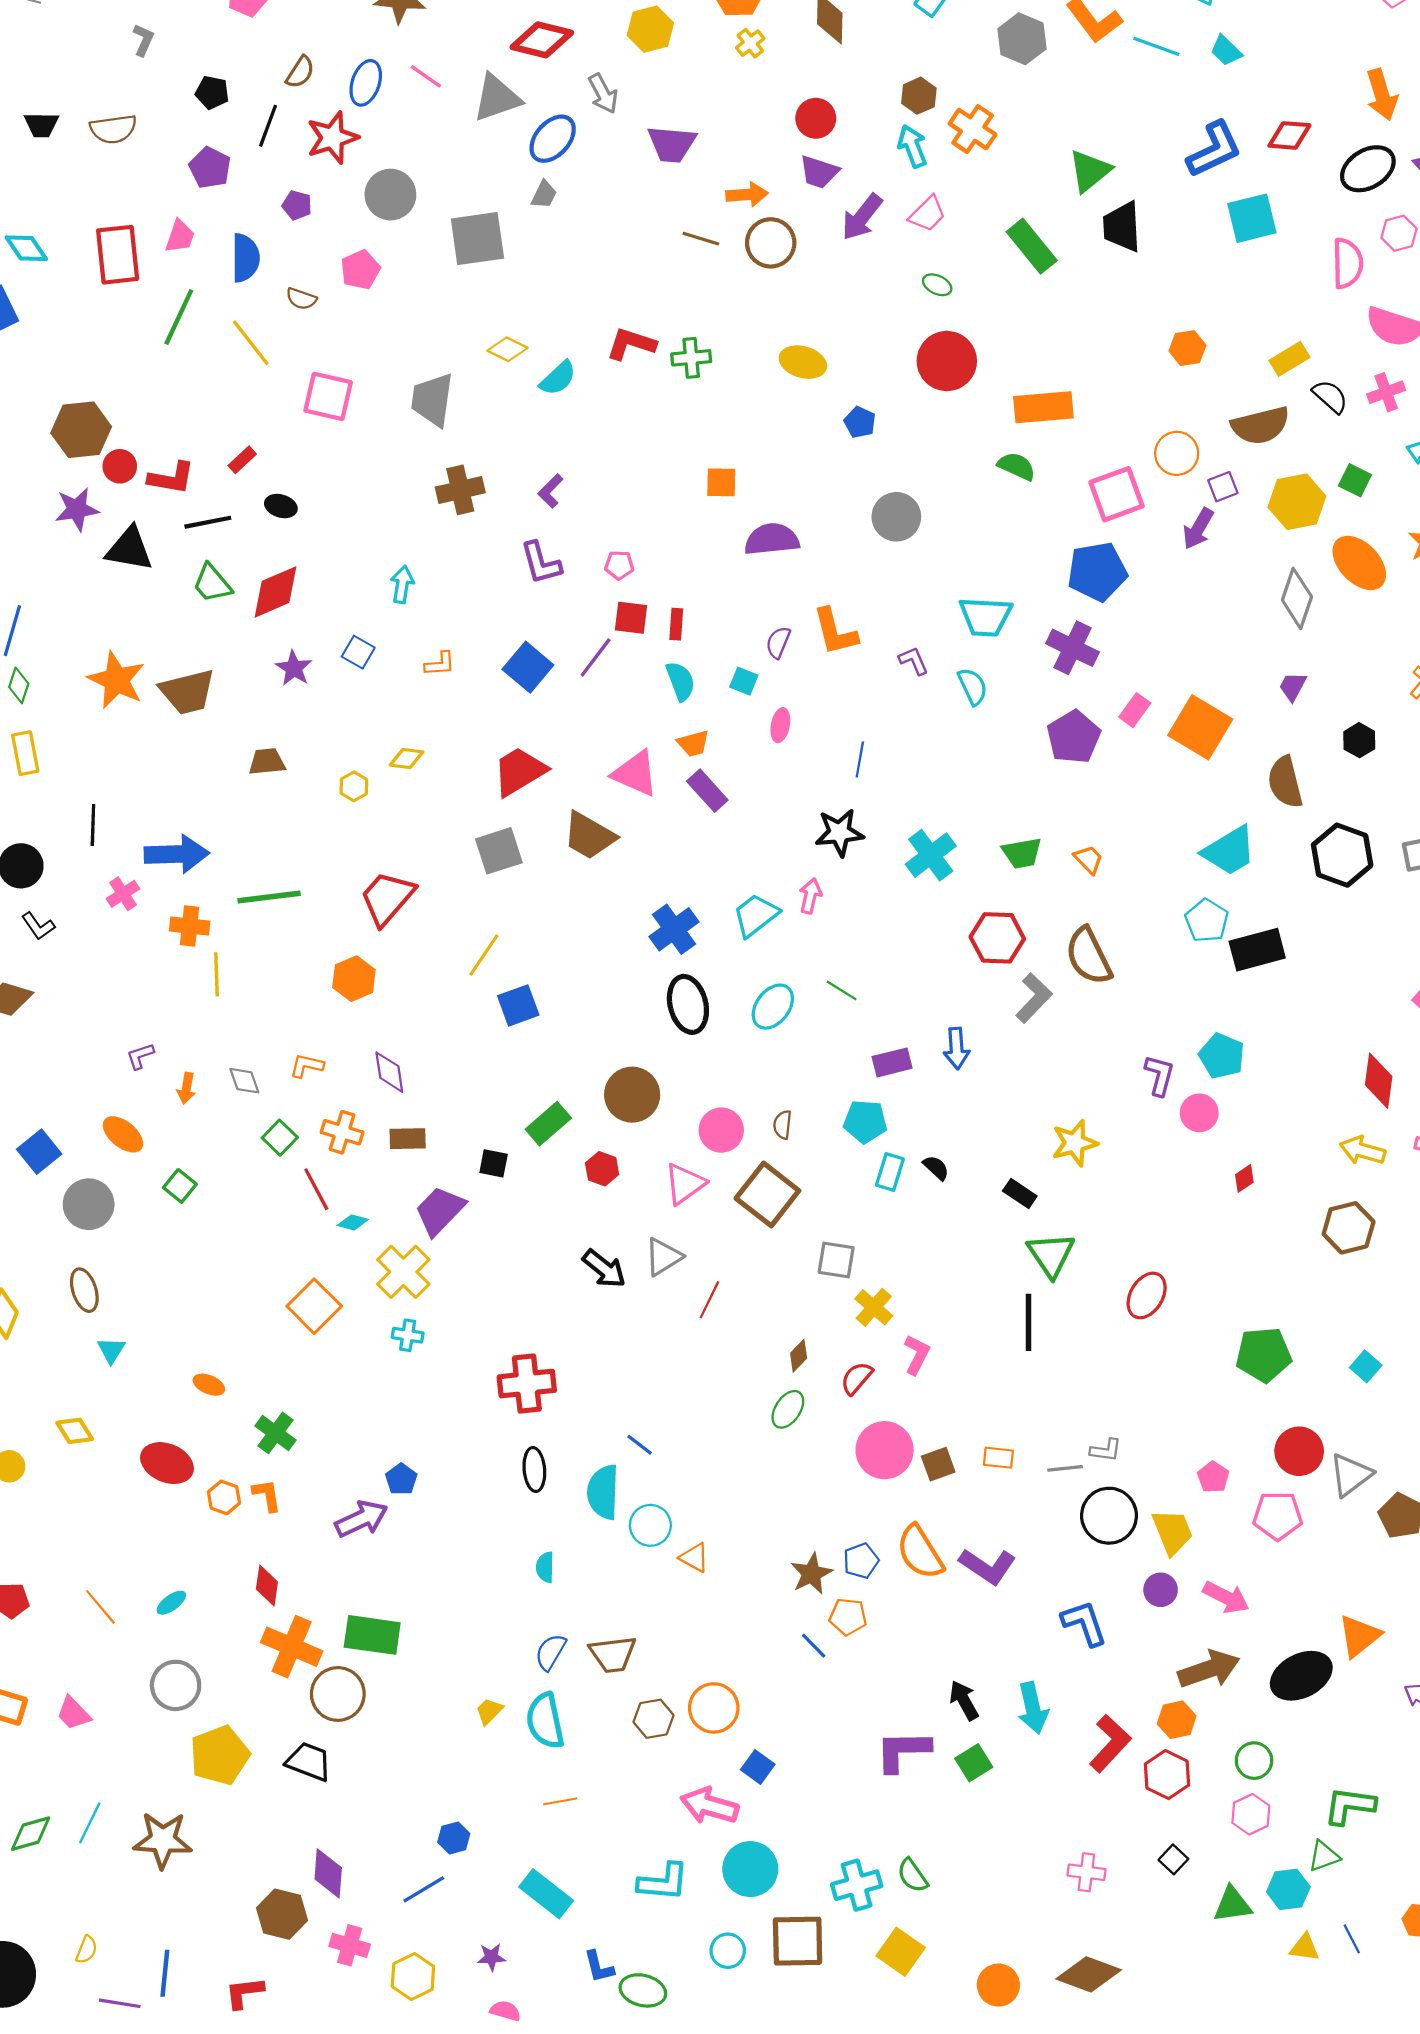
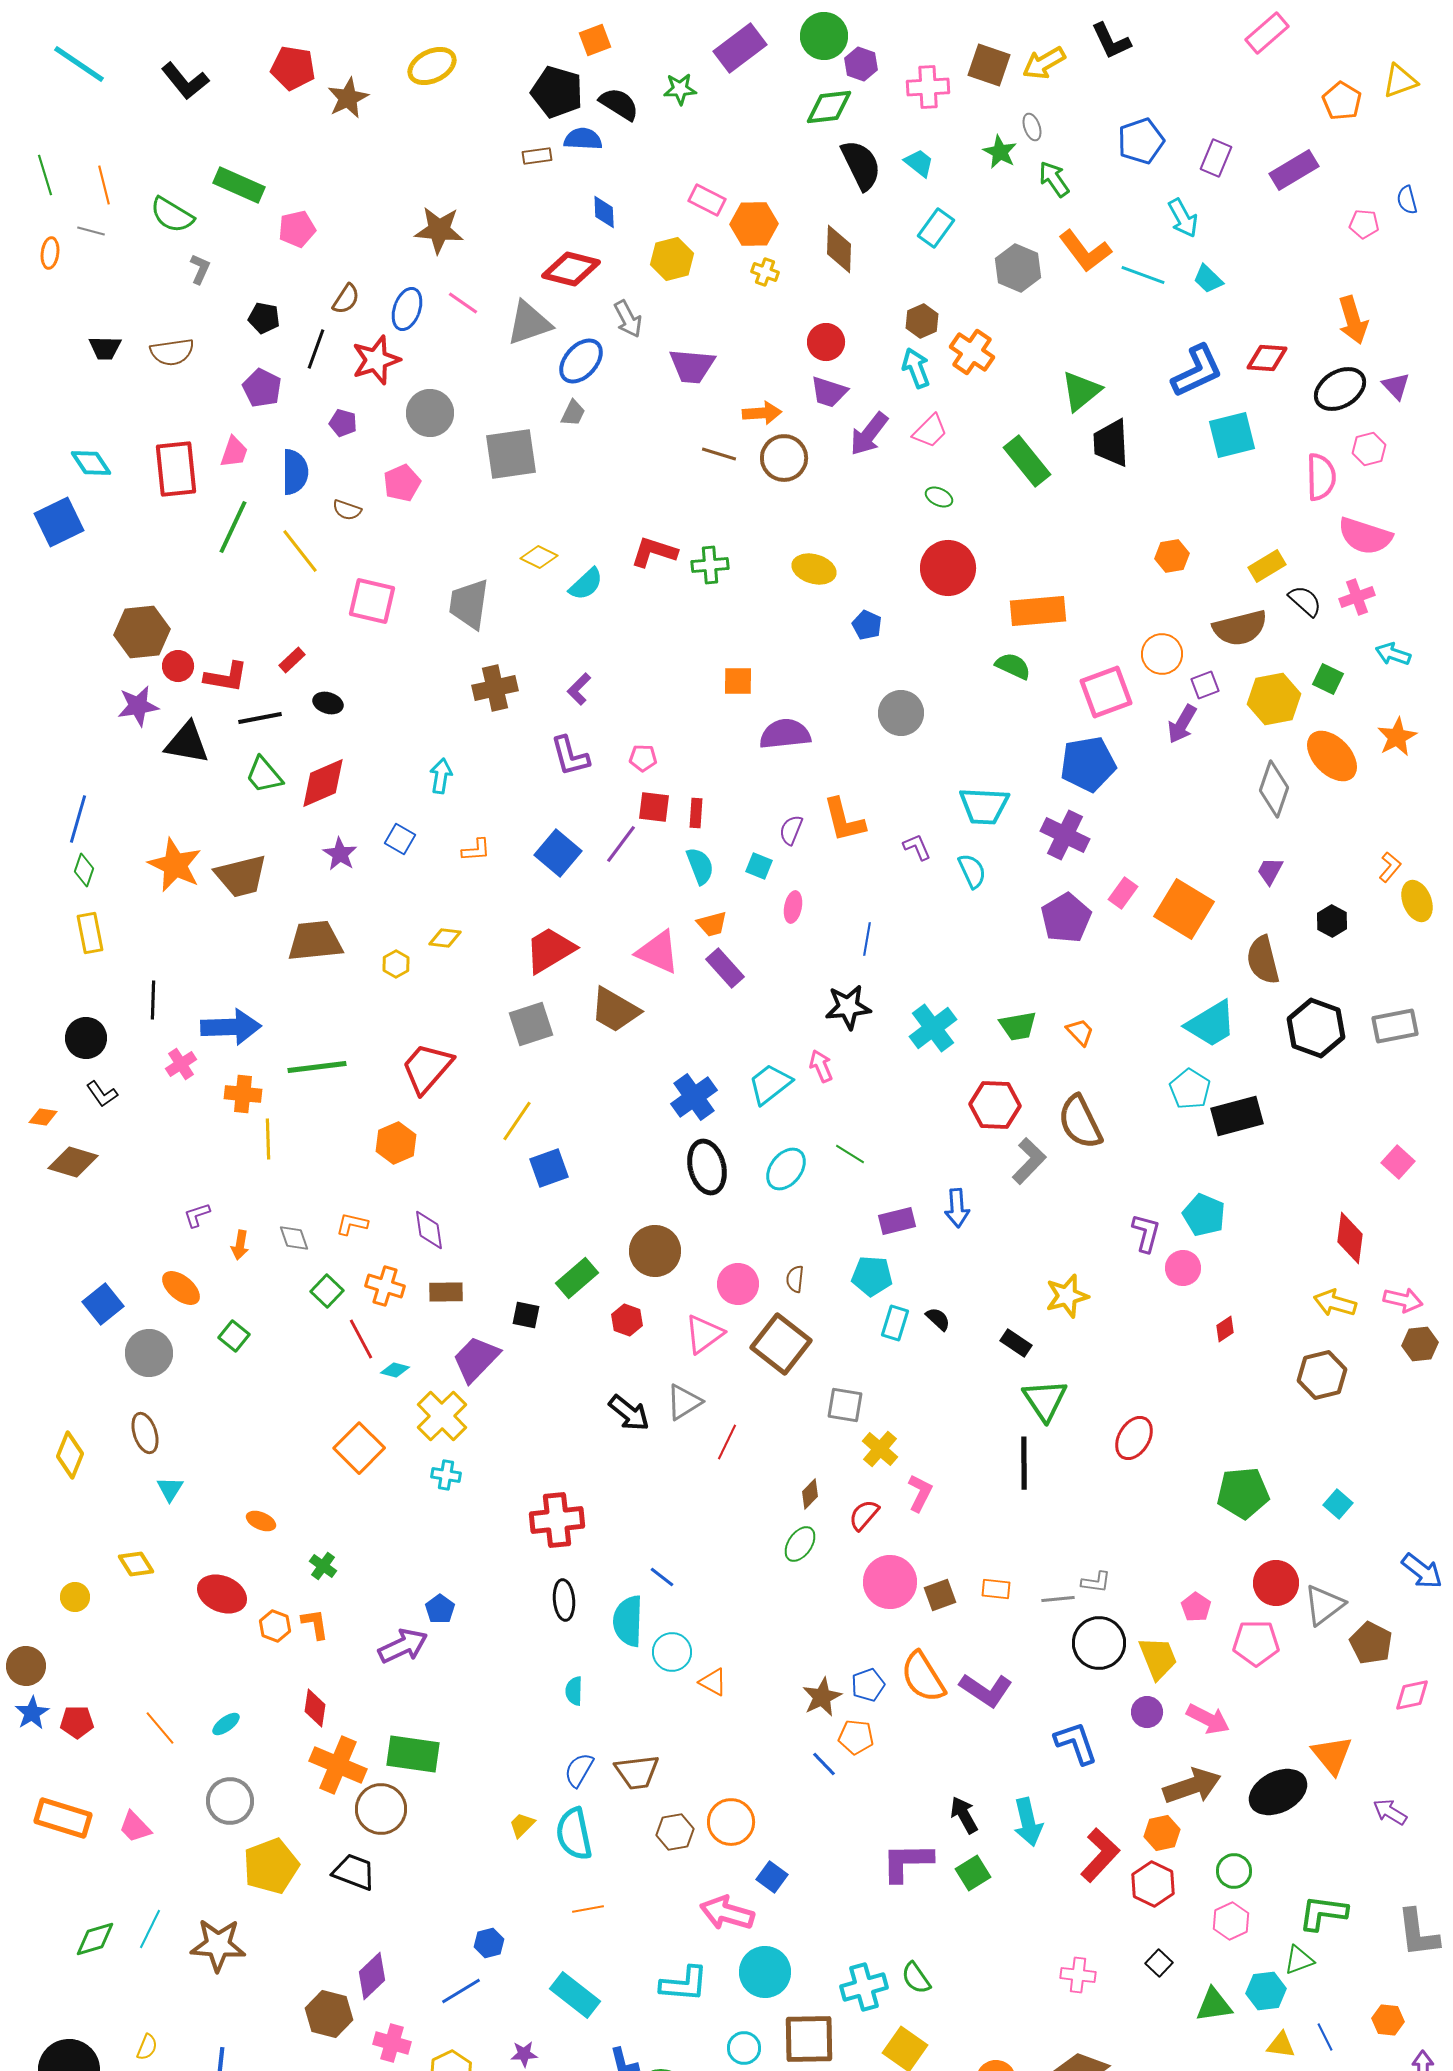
yellow cross: (750, 43) -> (765, 272), turned -32
brown trapezoid: (267, 762) -> (315, 941), size x1.6
pink arrow: (810, 896) -> (821, 1066), turned -36
green cross: (276, 1433) -> (323, 1566), size x0.7
orange triangle: (1359, 1636) -> (1332, 1755), turned -30
purple diamond: (328, 1873) -> (372, 1976), turned 42

